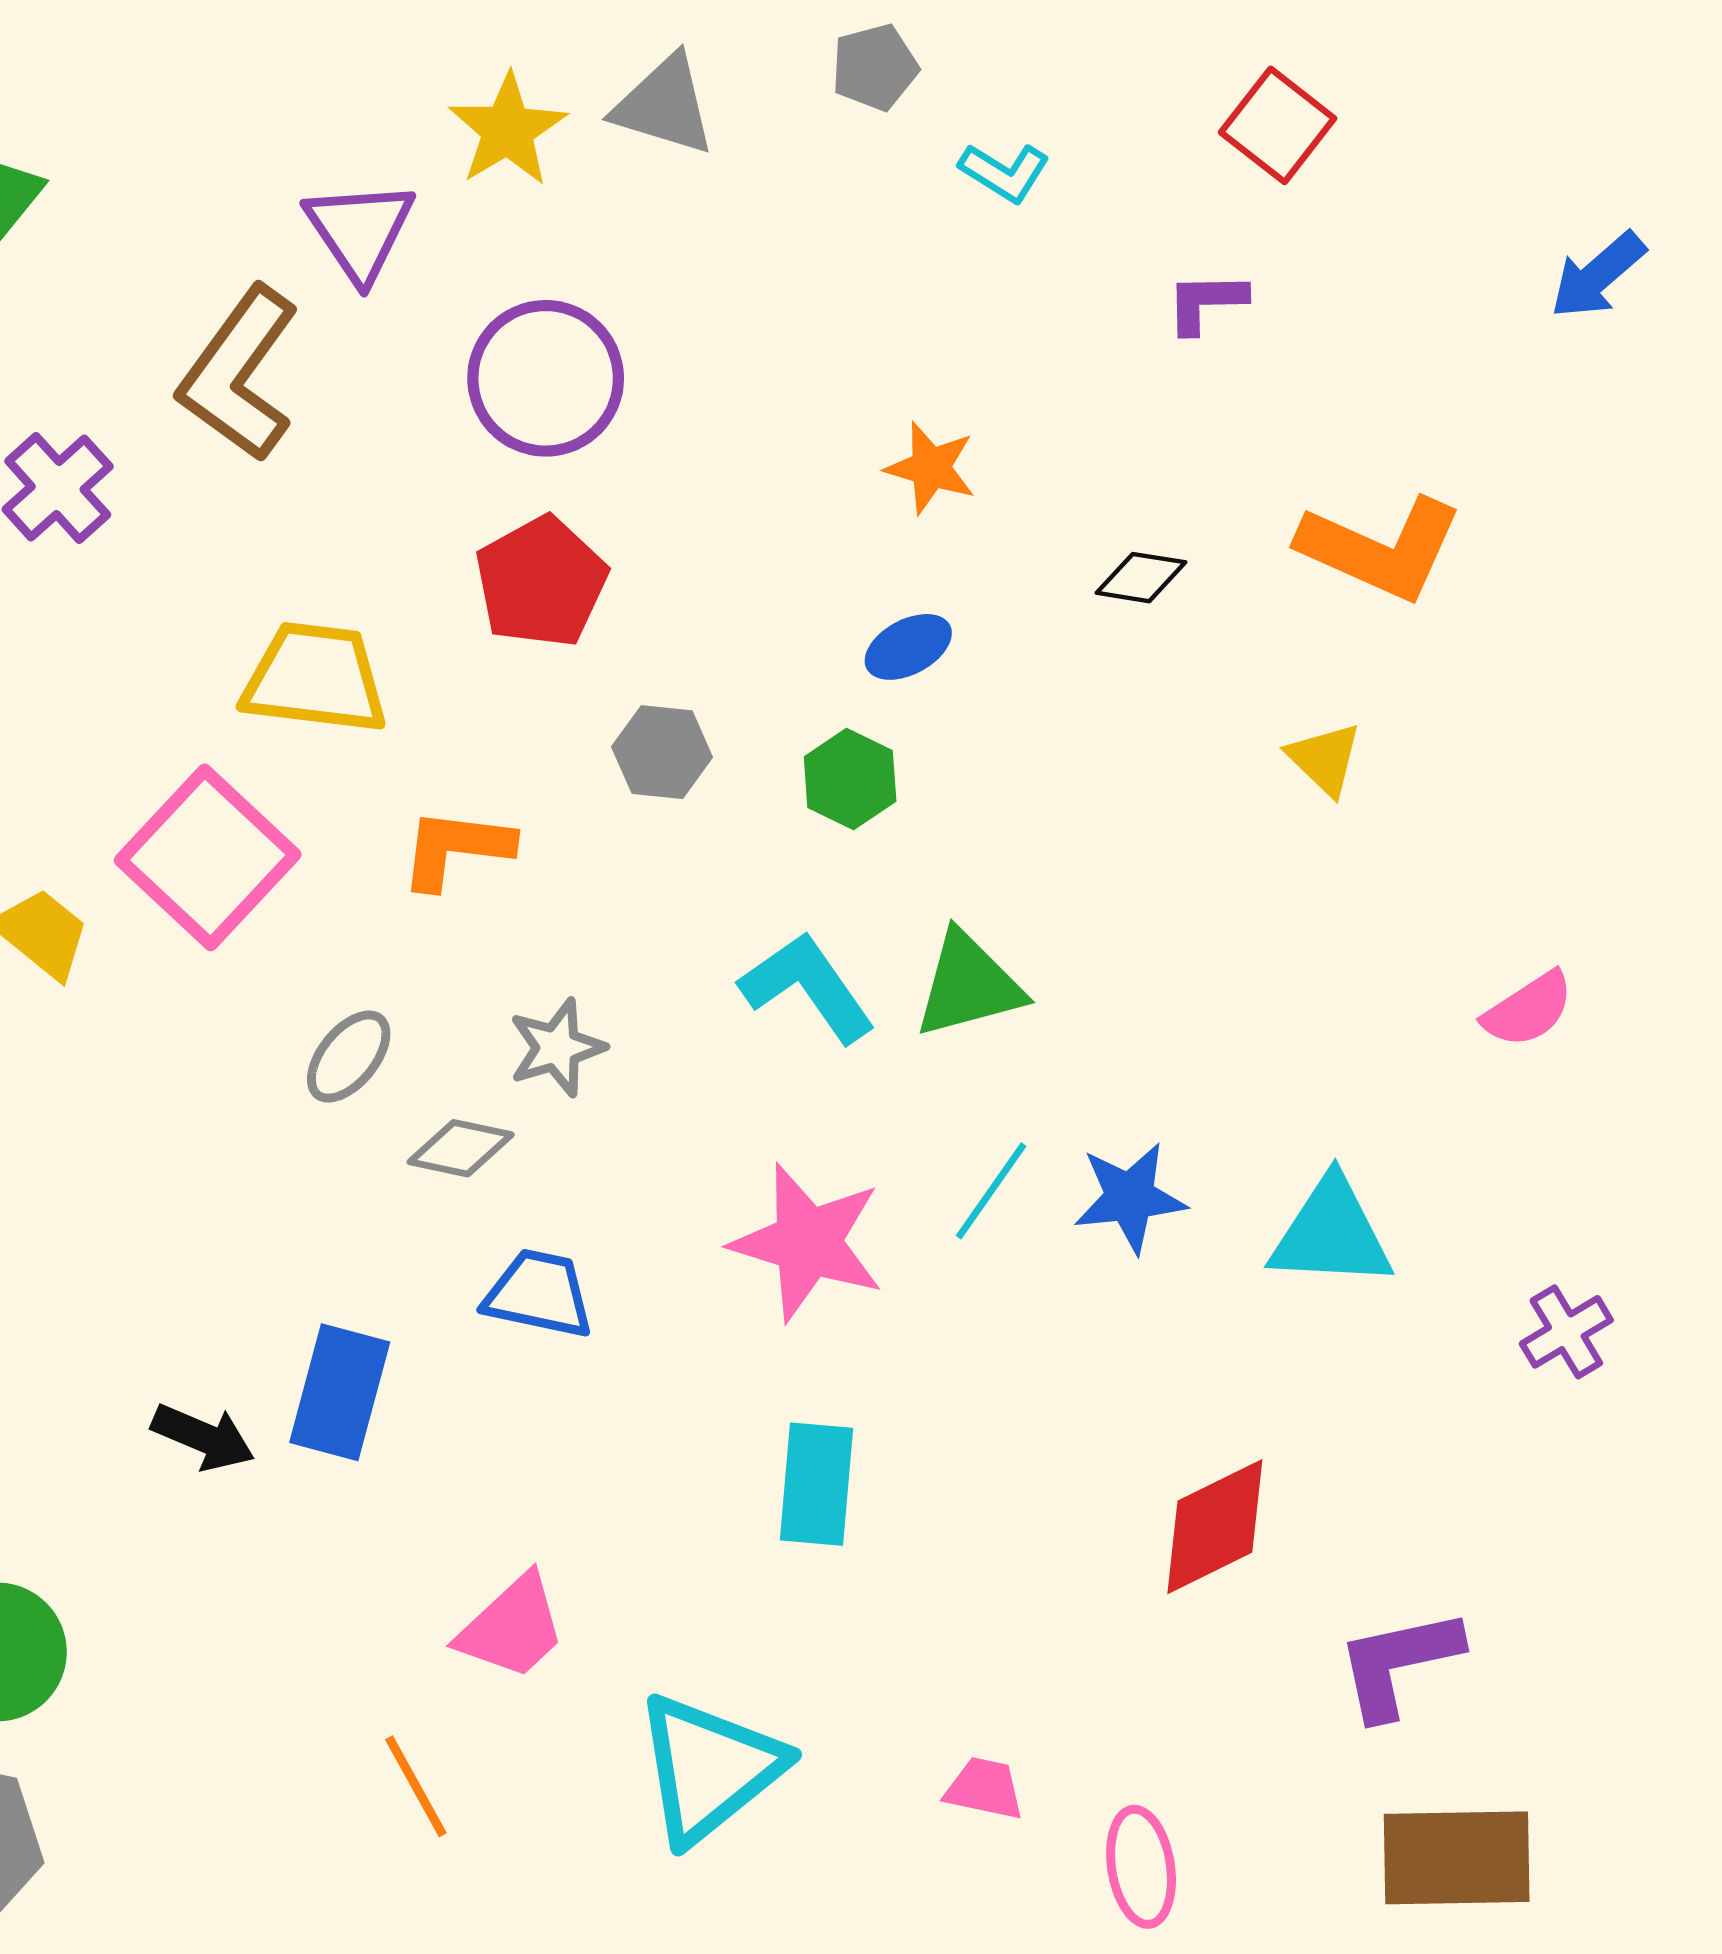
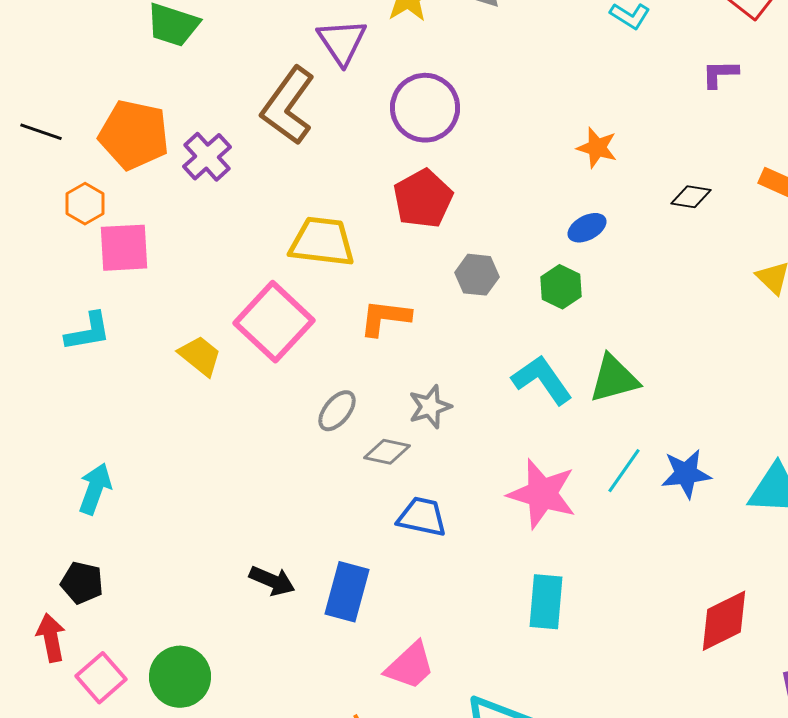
blue rectangle: (340, 1392) -> (347, 592), moved

